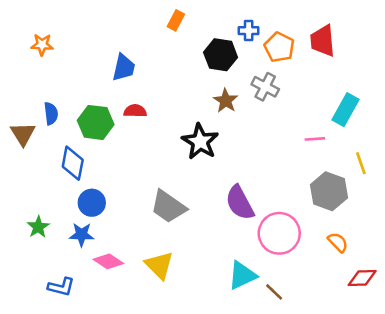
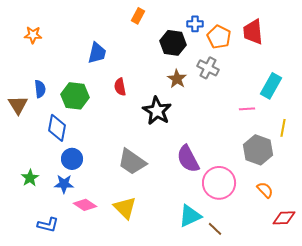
red semicircle: (135, 111) -> (120, 87), moved, turned -102
yellow line: (361, 163) -> (283, 128), turned 30

